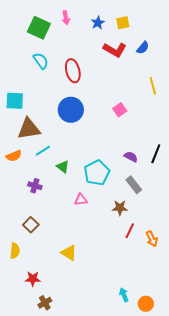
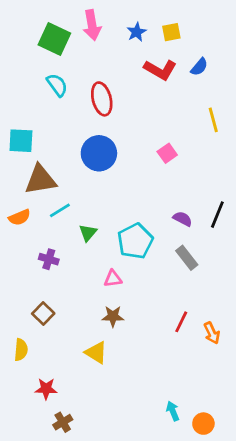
pink arrow: (66, 18) -> (92, 25), size x1.5
green triangle: (63, 167) -> (88, 233), turned 32
brown star: (120, 208) -> (113, 316), moved

